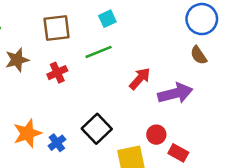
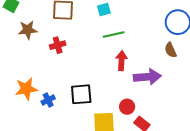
green line: (99, 52) -> (114, 35), moved
red arrow: (140, 79) -> (121, 61), turned -48
black square: (97, 129) -> (81, 94), turned 30

